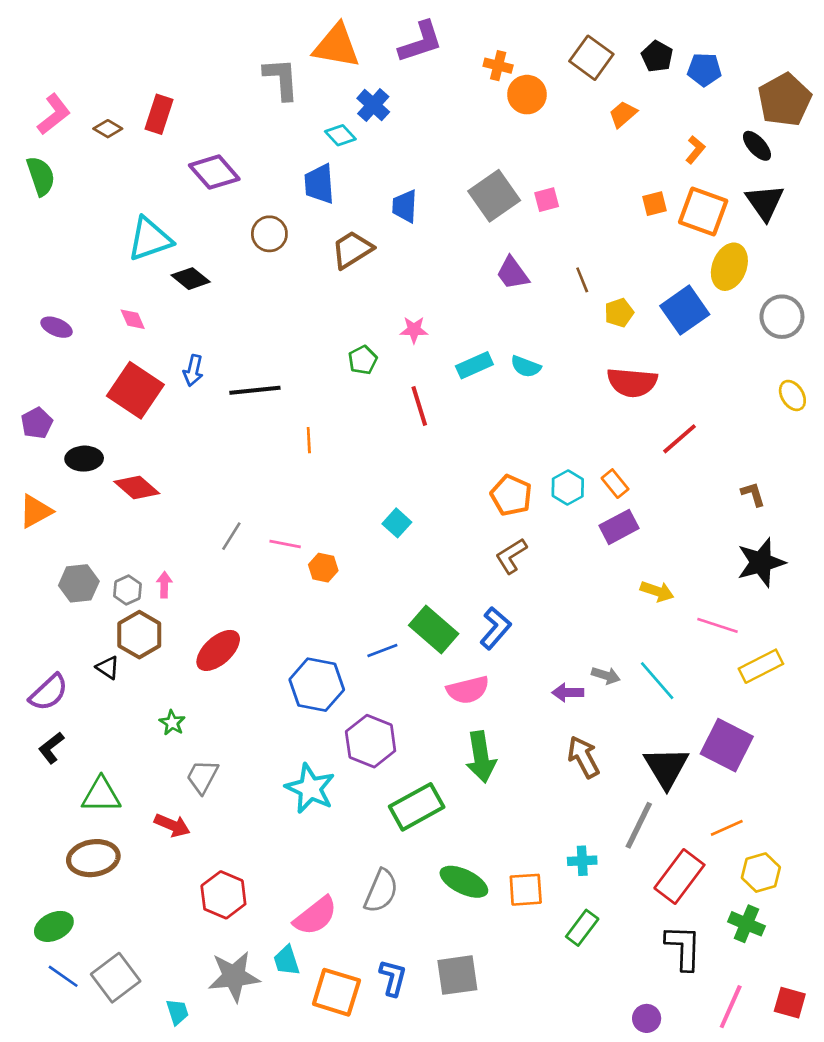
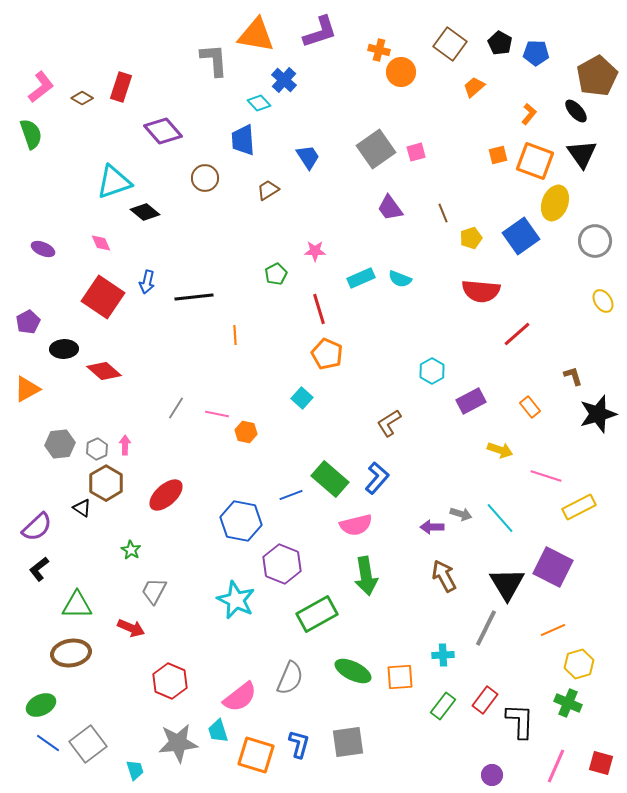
blue trapezoid: (405, 206) -> (308, 157), turned 144
brown trapezoid: (352, 250) -> (268, 190), size x0.7
orange rectangle: (615, 484) -> (530, 407), moved
orange pentagon: (511, 495) -> (327, 354), moved
black star: (761, 562) -> (598, 414), moved
red rectangle: (679, 876) -> (485, 700), moved, size x0.7

